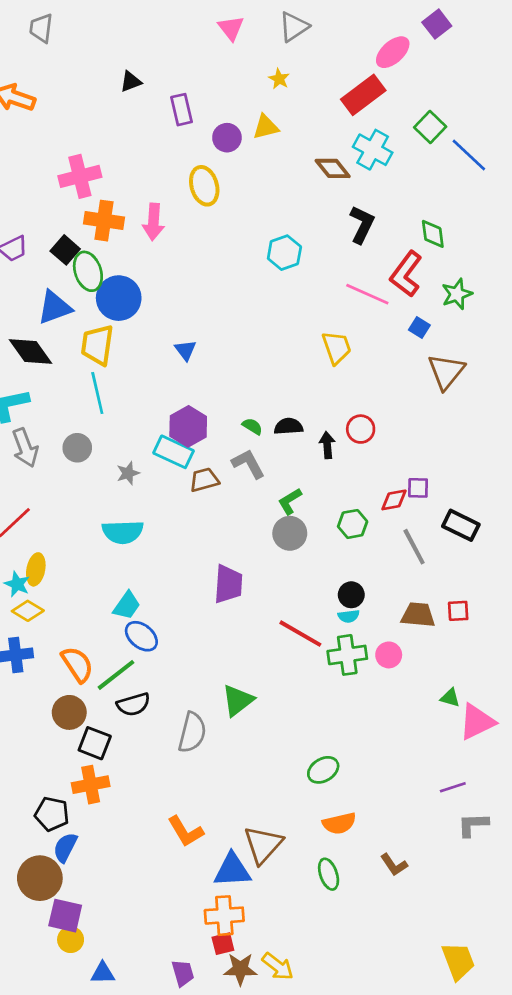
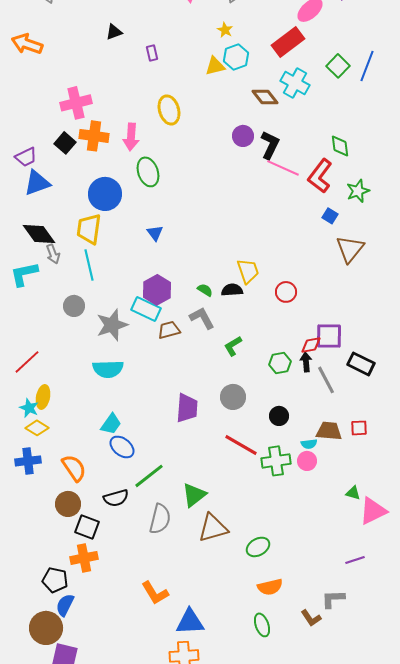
purple rectangle: (182, 110) -> (152, 53), size x0.7
purple circle: (227, 138) -> (243, 136), moved
blue line: (469, 155) -> (367, 66), moved, turned 68
black L-shape: (362, 225) -> (270, 145), moved
black square: (65, 250) -> (65, 143), moved
cyan hexagon: (284, 253) -> (236, 57), moved
green ellipse: (88, 271) -> (148, 172), moved
pink line: (367, 294) -> (283, 168), moved
blue triangle: (55, 307) -> (37, 183), moved
yellow trapezoid: (337, 348) -> (248, 271), moved
black arrow: (327, 445) -> (306, 362), moved
gray arrow: (25, 448) -> (53, 254), moved, size x0.7
gray star: (128, 473) -> (112, 325), size x1.8
purple square: (418, 488) -> (329, 336), size x1.6
gray circle: (290, 533) -> (233, 397), moved
cyan semicircle: (349, 616) -> (309, 444), moved
green line: (116, 675) -> (149, 476), moved
gray L-shape: (473, 825) -> (333, 599), moved
brown triangle: (263, 845) -> (213, 528), moved, turned 32

